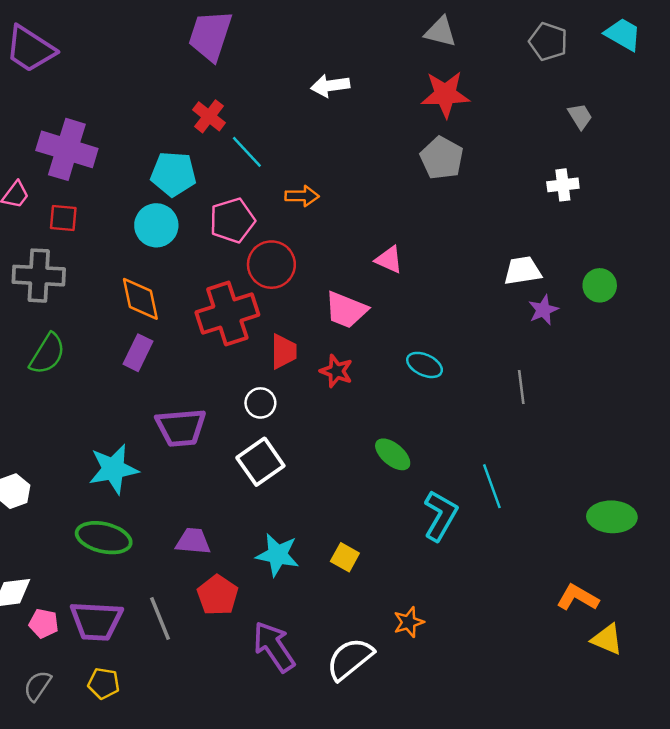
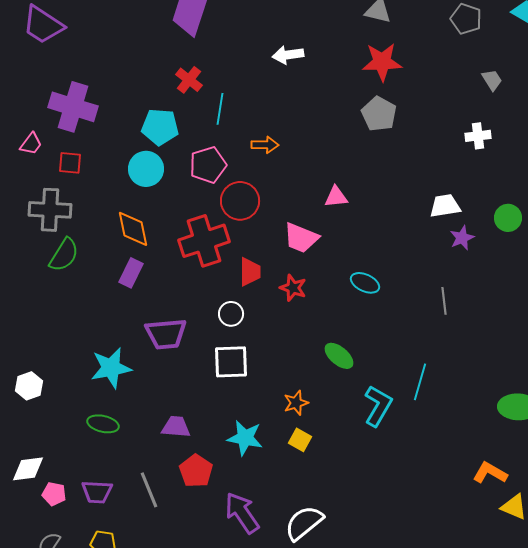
cyan line: (247, 152) -> (220, 109), turned 52
pink triangle: (389, 260) -> (336, 197), turned -30
green semicircle: (47, 354) -> (64, 255), moved
white square: (260, 462) -> (231, 362), turned 33
cyan line: (492, 486) -> (420, 382), turned 36
green ellipse: (104, 538) -> (103, 424), size x0.7
purple trapezoid: (96, 621) -> (97, 492), size x0.7
orange star: (409, 622) -> (296, 403), moved

